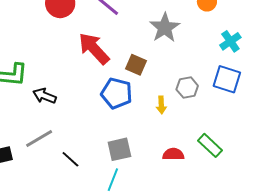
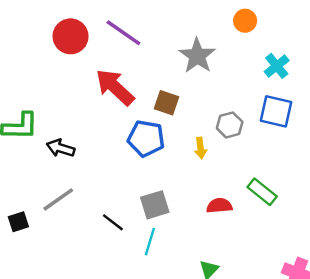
black line: (70, 159) -> (113, 222), moved

